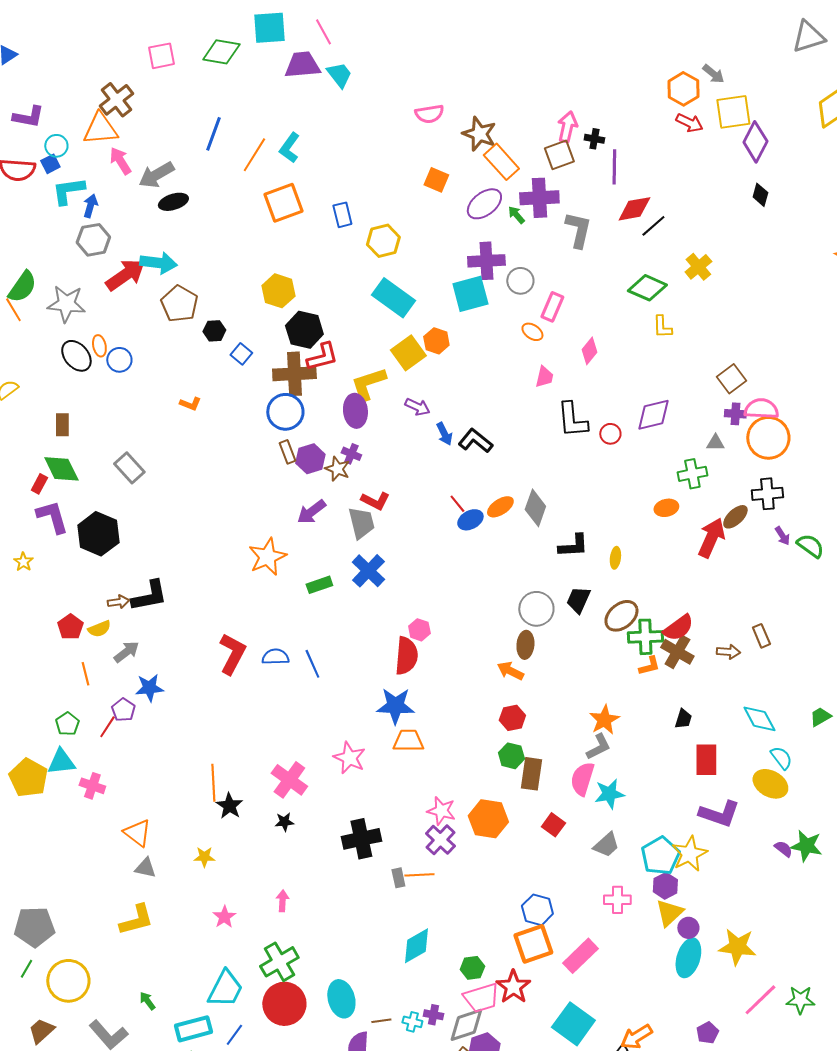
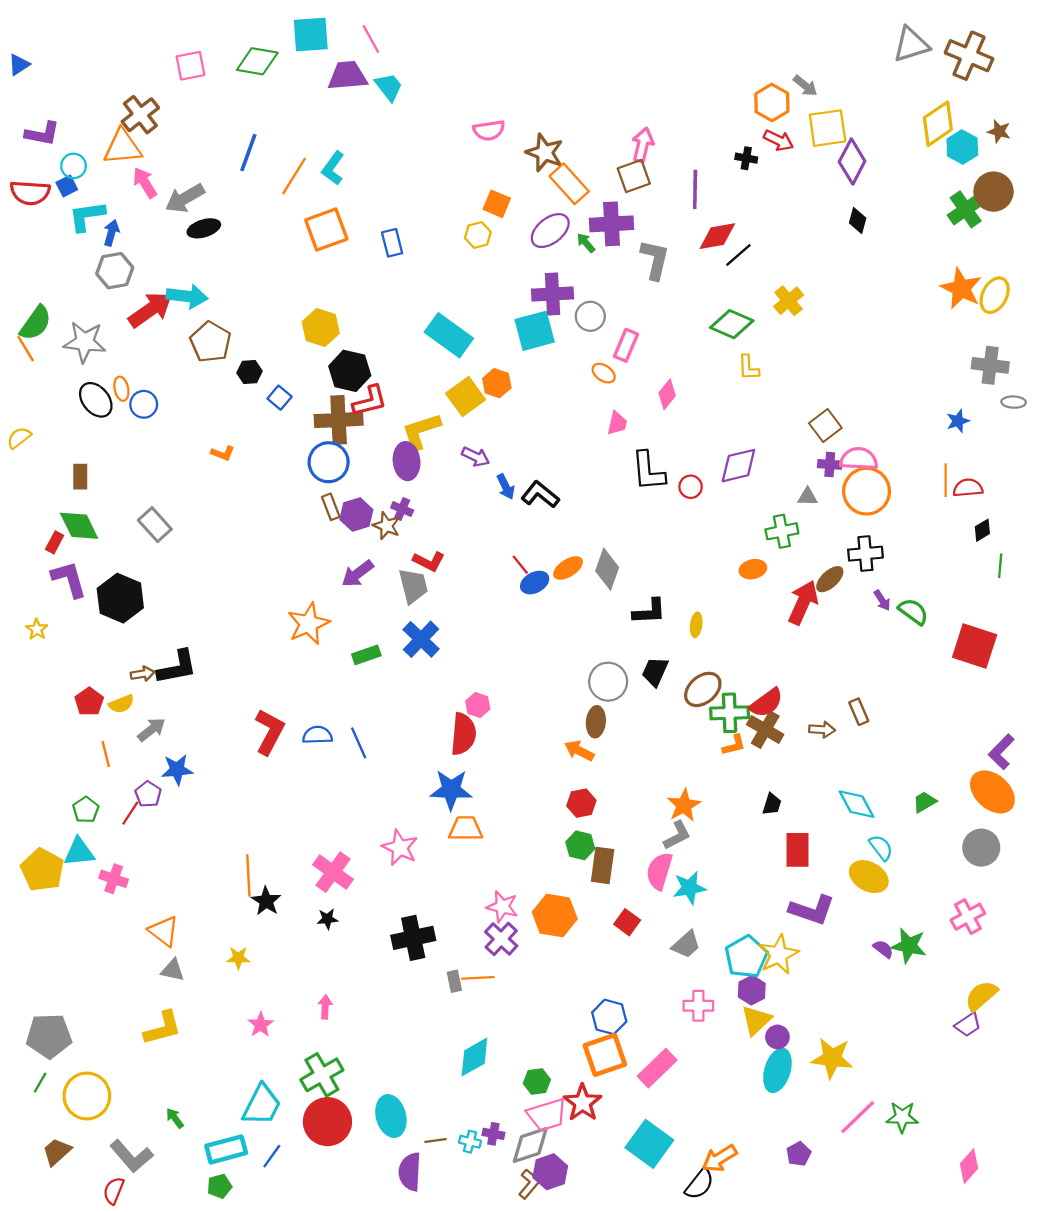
black cross: (594, 139) -> (746, 158), moved
yellow hexagon: (383, 241) -> (478, 235), moved, size x0.7

